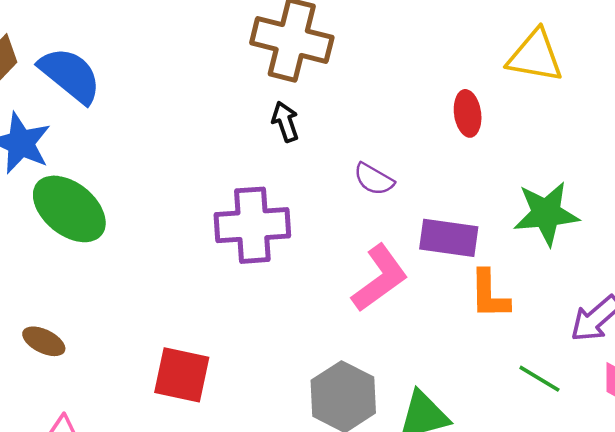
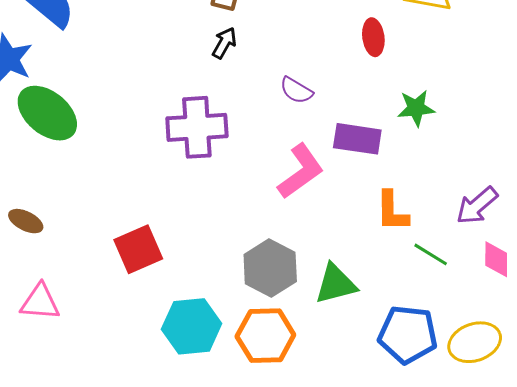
black arrow: (285, 122) -> (224, 43), turned 48
green star: (546, 214) -> (416, 108), moved, size x0.7
orange L-shape: (489, 295) -> (392, 211), moved
red square: (182, 375) -> (138, 249), turned -36

